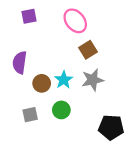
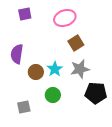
pink ellipse: (75, 21) -> (65, 18), turned -70
gray square: (30, 115) -> (24, 107), moved
black pentagon: (111, 127) -> (96, 93), moved

